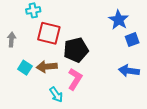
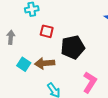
red square: (49, 33) -> (47, 31), size x0.6
pink L-shape: (75, 79) -> (90, 82), moved

